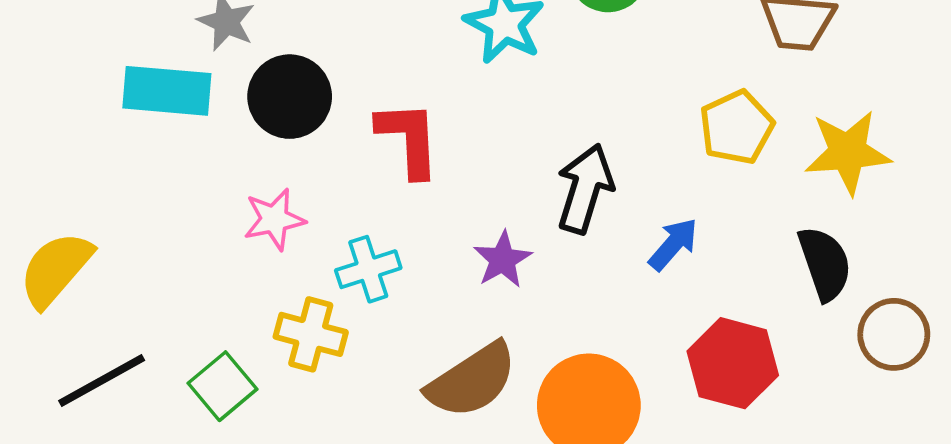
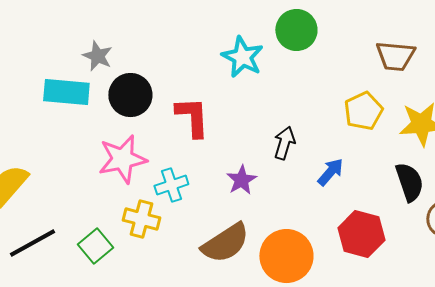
black arrow: (585, 189) -> (284, 143), size x0.7
pink star: (274, 219) -> (122, 159), size x1.5

